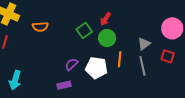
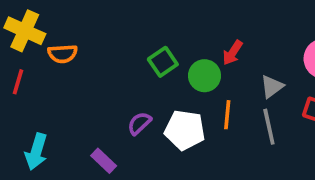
red arrow: (105, 19) -> (233, 53), moved
orange semicircle: (40, 27) -> (63, 54), moved
purple rectangle: (64, 85) -> (104, 161), moved, turned 56

